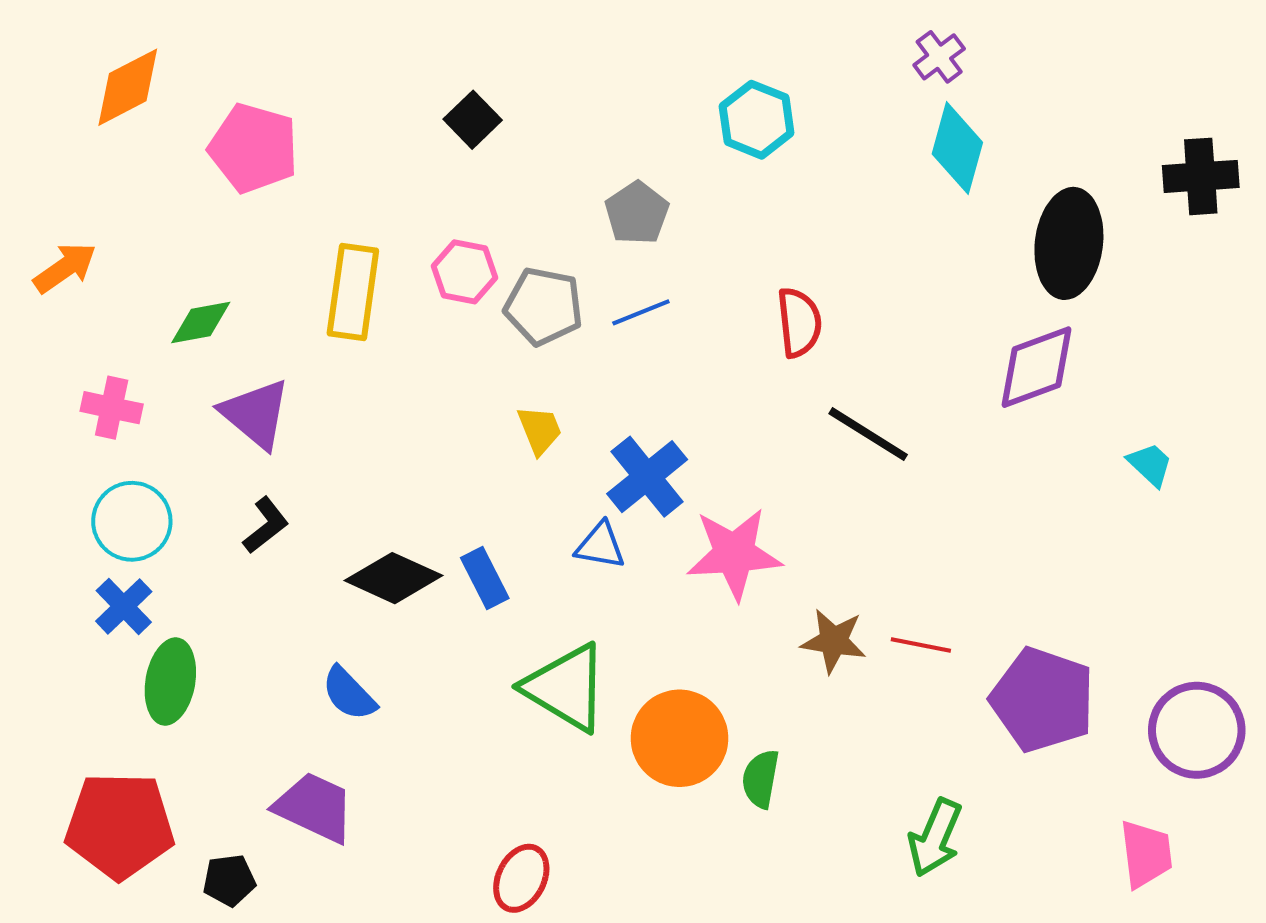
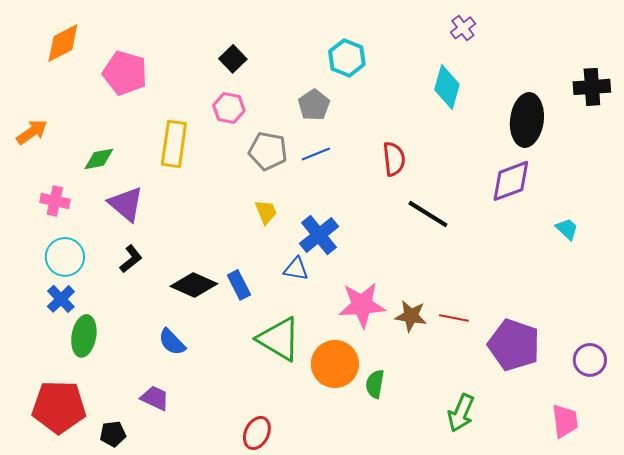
cyan hexagon: (757, 120) -> (347, 58), moved
cyan diamond: (957, 148) -> (447, 87), moved
pink hexagon: (464, 272) -> (229, 108), moved
pink star: (734, 554) -> (362, 305), moved
purple circle: (1197, 730) -> (590, 360), size x0.7
purple trapezoid: (314, 807) -> (155, 398), size x0.7

